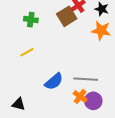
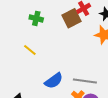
yellow line: (27, 52) -> (30, 50), turned 64

